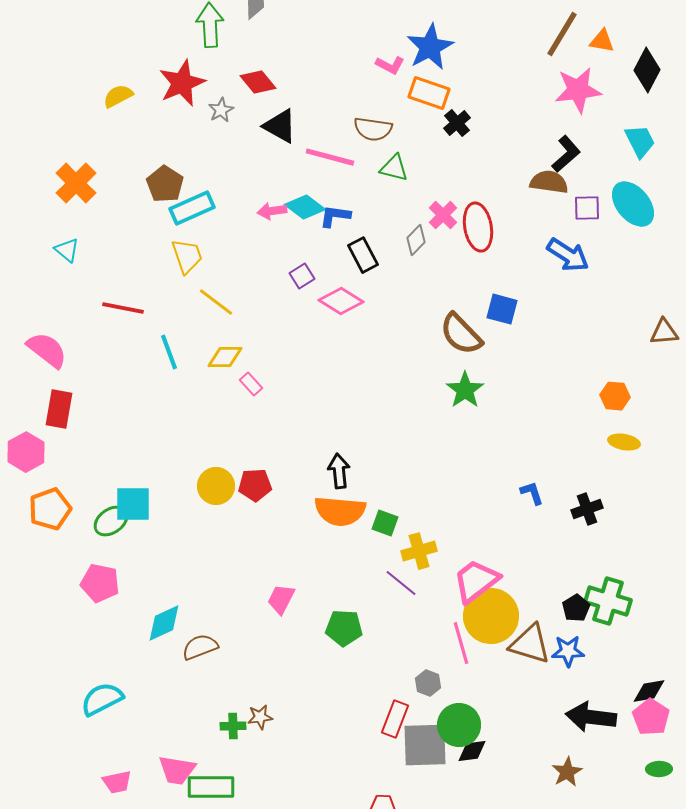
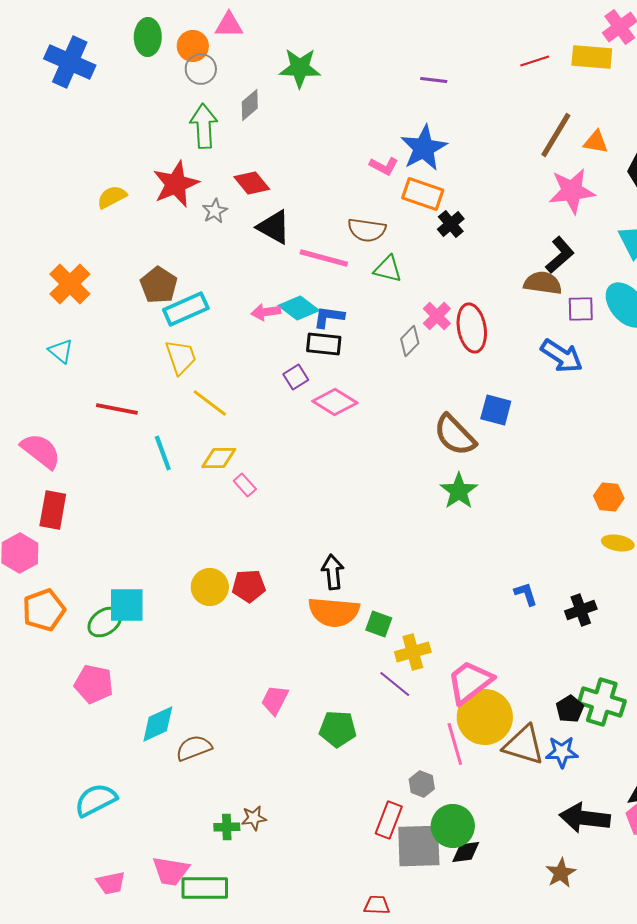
black rectangle: (363, 255) -> (324, 344), moved, turned -56

